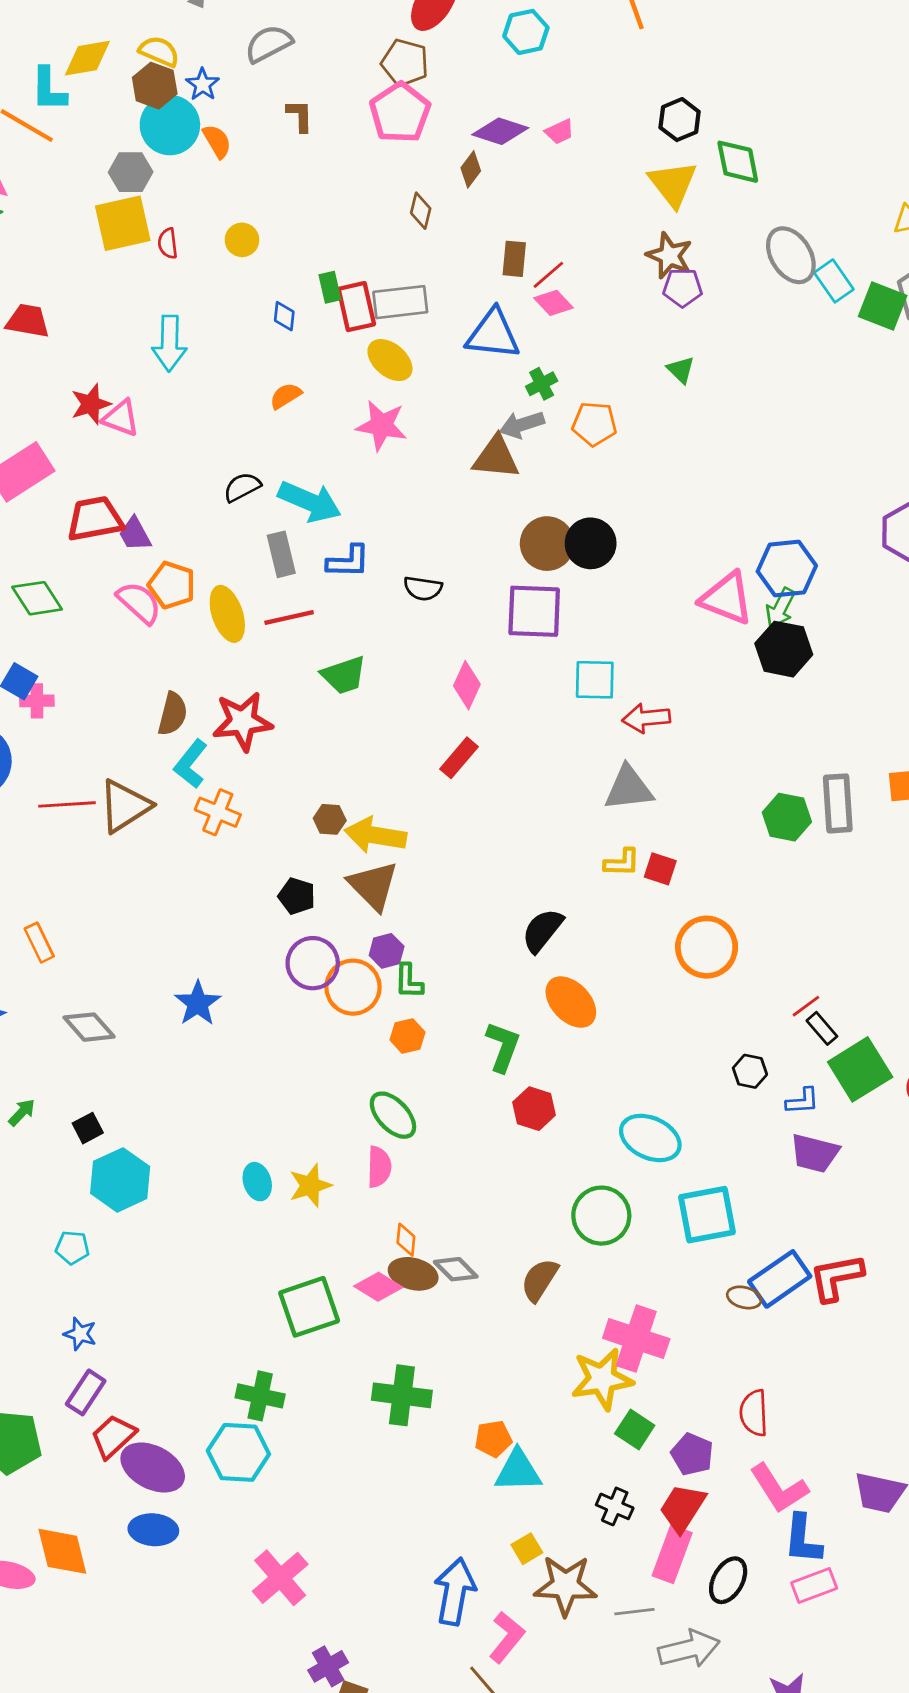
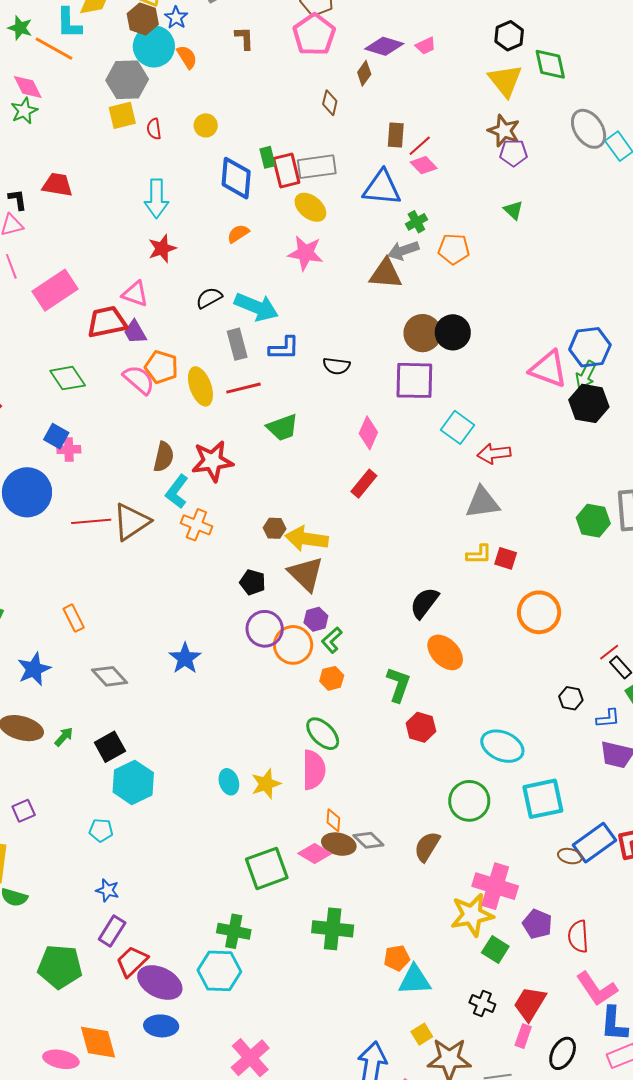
gray hexagon: (131, 172) -> (127, 80), size x1.4
yellow square: (123, 223) -> (122, 115), size x0.7
blue diamond: (284, 316) -> (236, 178), size x2.0
red star: (91, 404) -> (162, 248), moved
pink triangle: (121, 418) -> (135, 294), moved
cyan square: (595, 680) -> (458, 427), turned 36
green L-shape: (409, 981) -> (332, 640), turned 48
black square: (88, 1128) -> (110, 747), size x1.4
pink semicircle: (379, 1167) -> (314, 770), size x1.4
purple pentagon: (692, 1454) -> (537, 924), moved
pink rectangle: (672, 1554) -> (523, 1036), size x0.6

